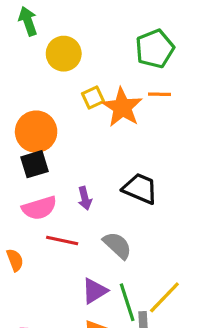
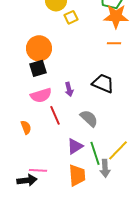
orange line: (160, 94) -> (114, 43), moved
yellow square: (93, 98) -> (71, 17), moved
orange star: (122, 107) -> (116, 16), moved, turned -30
red line: (62, 241) -> (55, 115), turned 54

